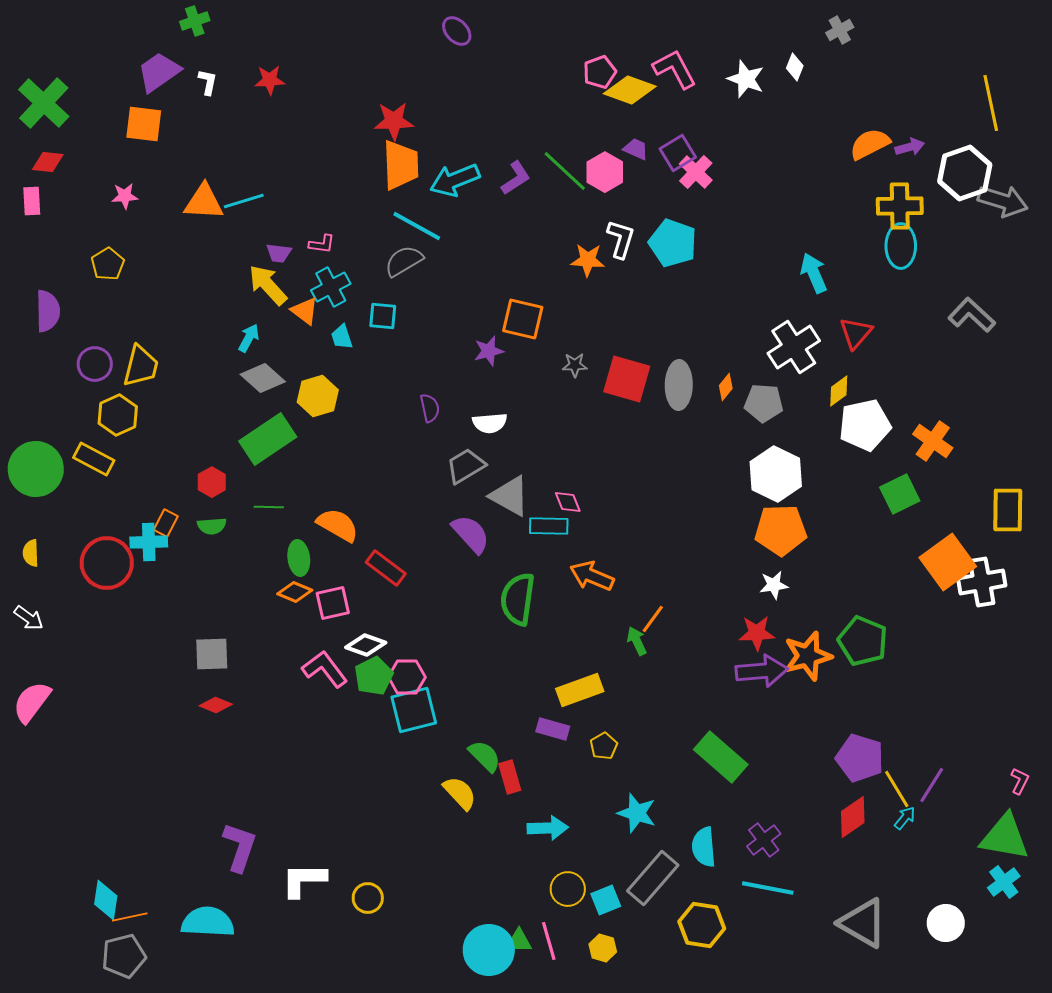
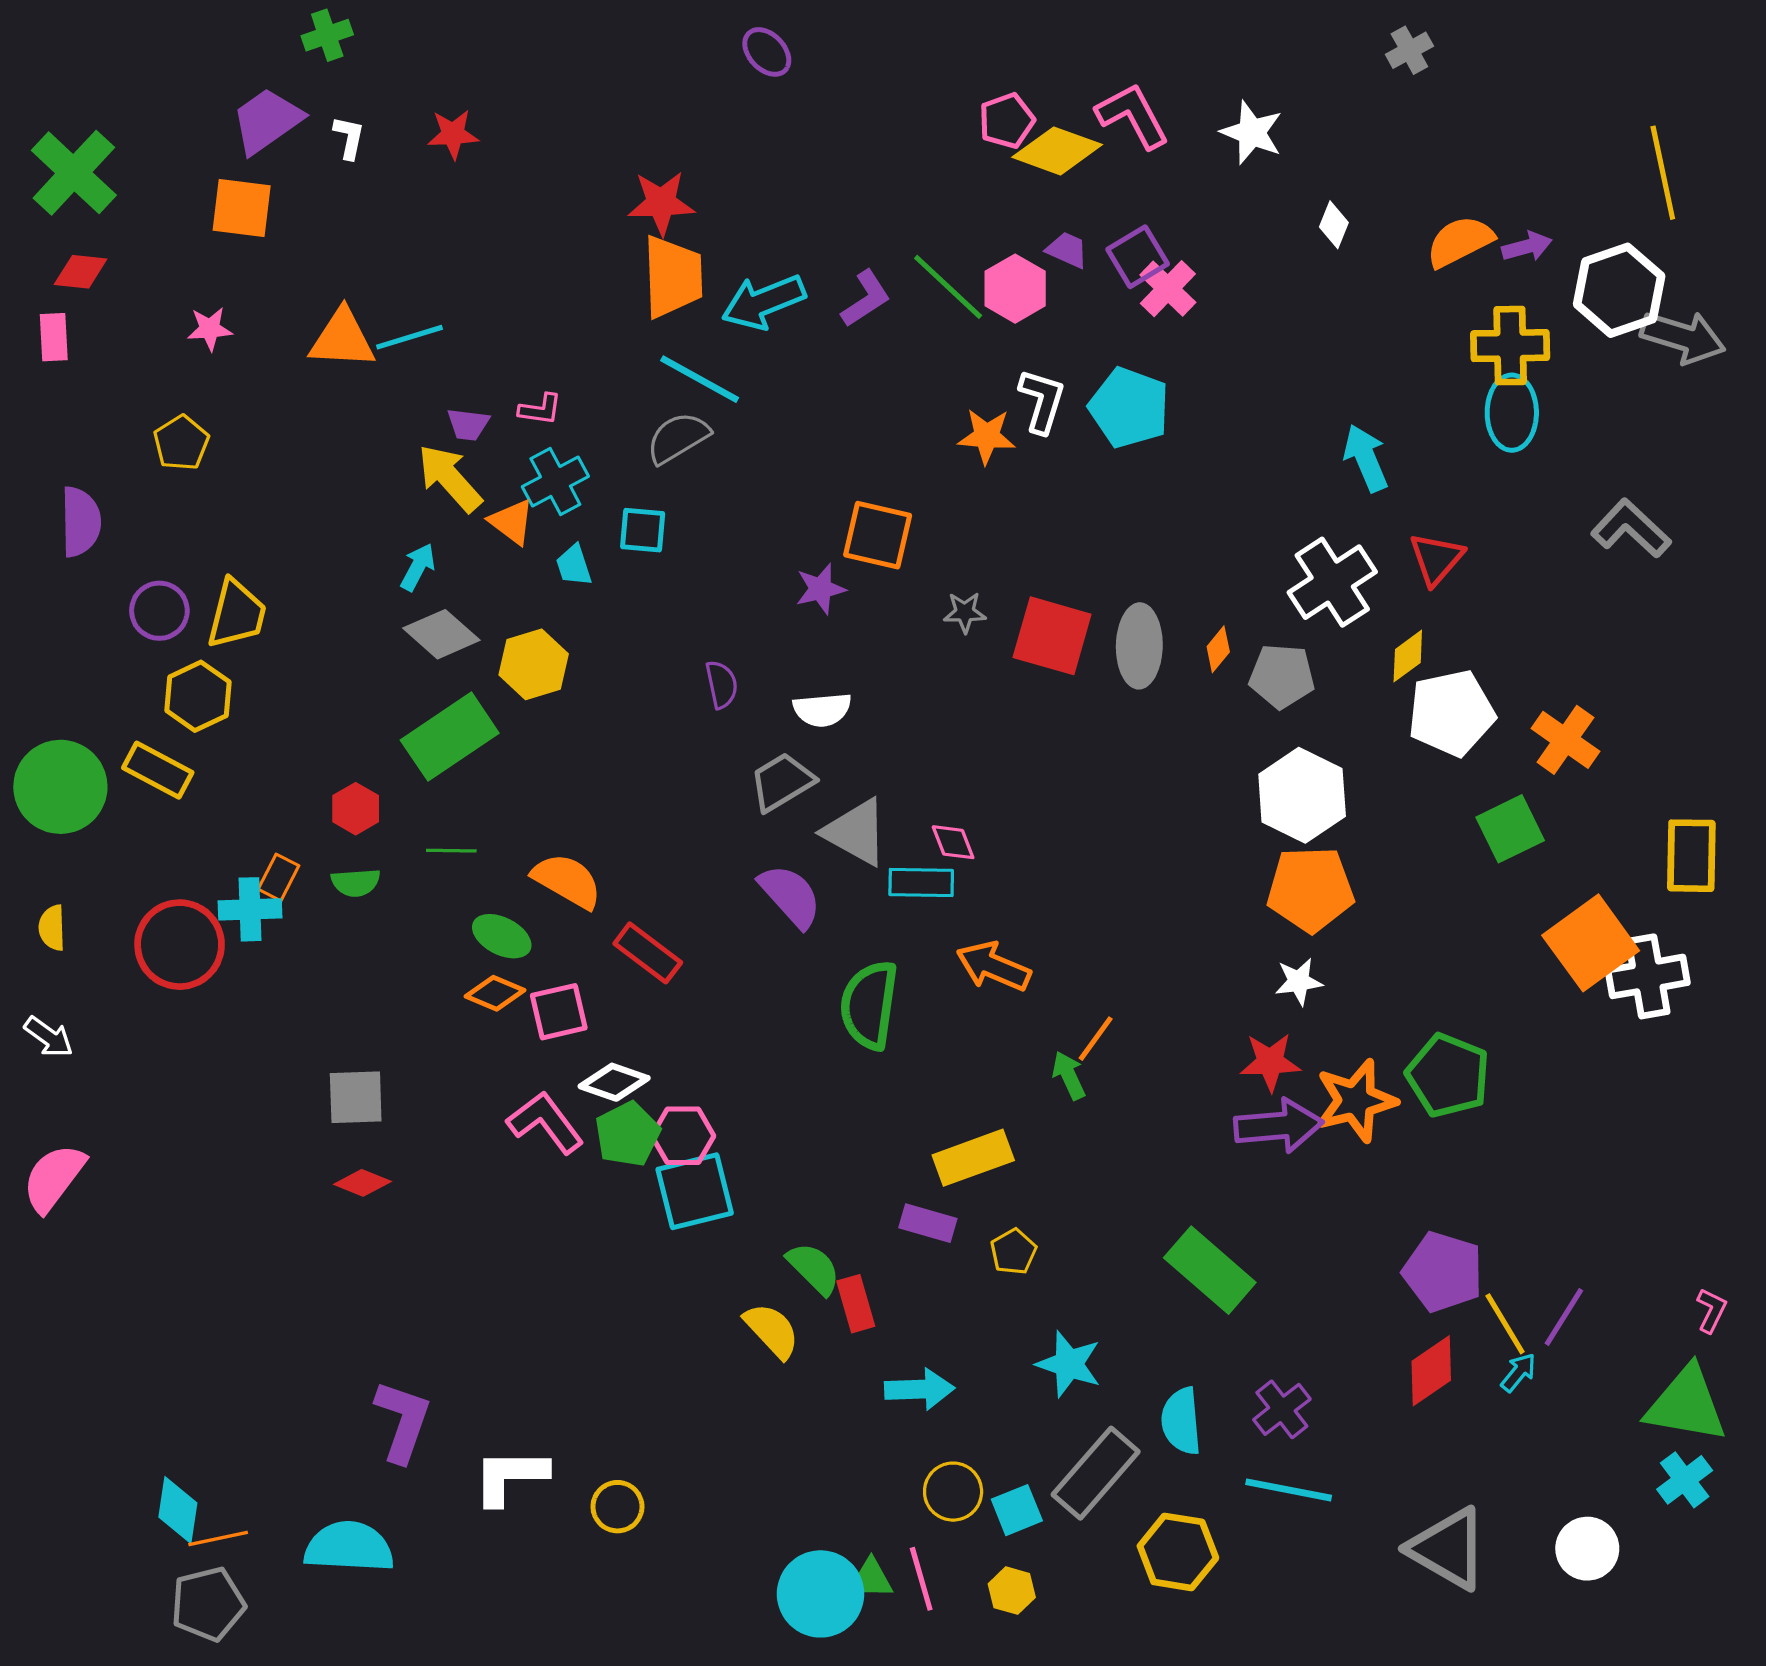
white diamond: (795, 67) -> (1334, 225), moved
green ellipse: (299, 558) -> (502, 936), turned -56

